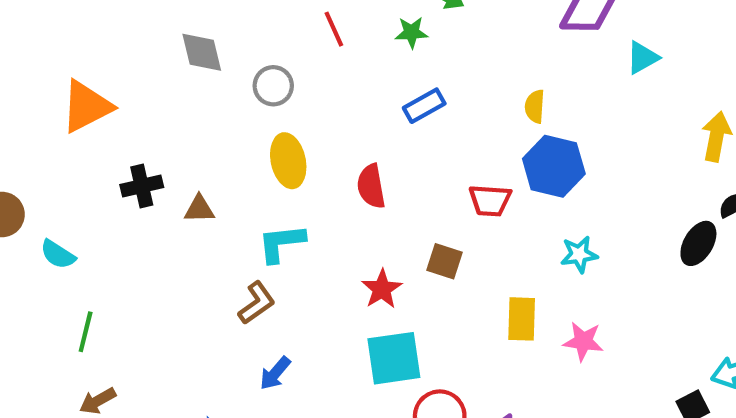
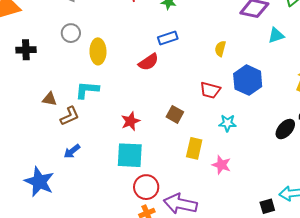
gray circle: (273, 86) -> (71, 33), moved
blue hexagon: (554, 166) -> (248, 80), moved
red semicircle: (371, 186) -> (148, 62), moved, turned -125
red trapezoid: (490, 200) -> (210, 90), moved
brown triangle: (199, 209) -> (49, 99), moved
brown square: (445, 261) -> (175, 114), moved

